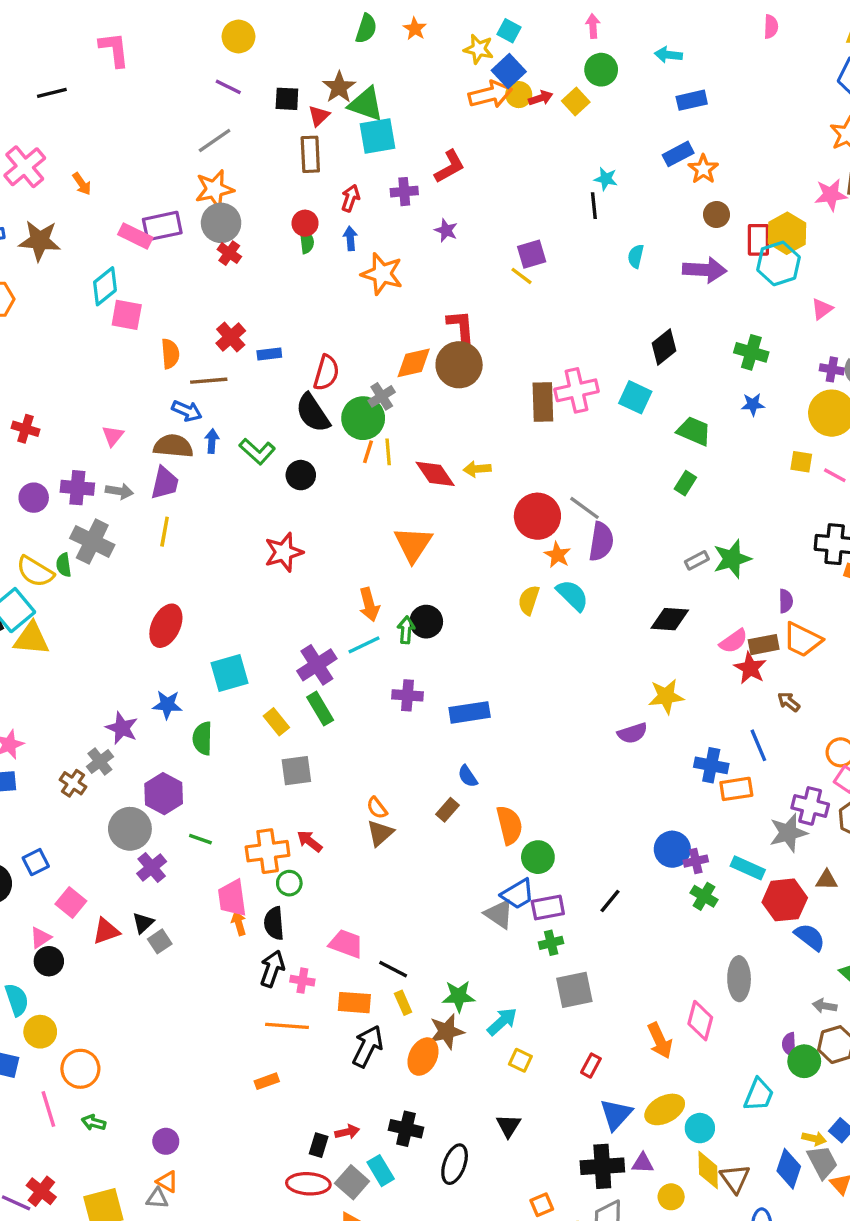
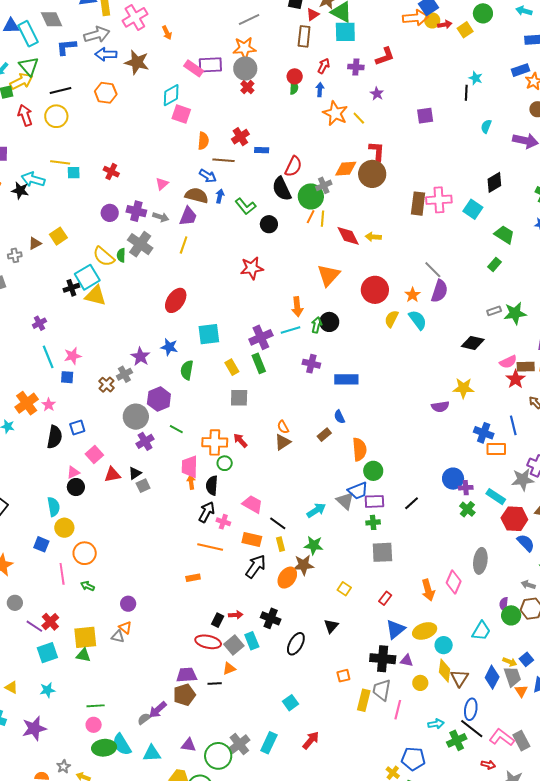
yellow line: (521, 276) -> (359, 118), moved
red circle: (537, 516) -> (375, 290), moved
cyan arrow: (502, 1022) -> (316, 510), moved

